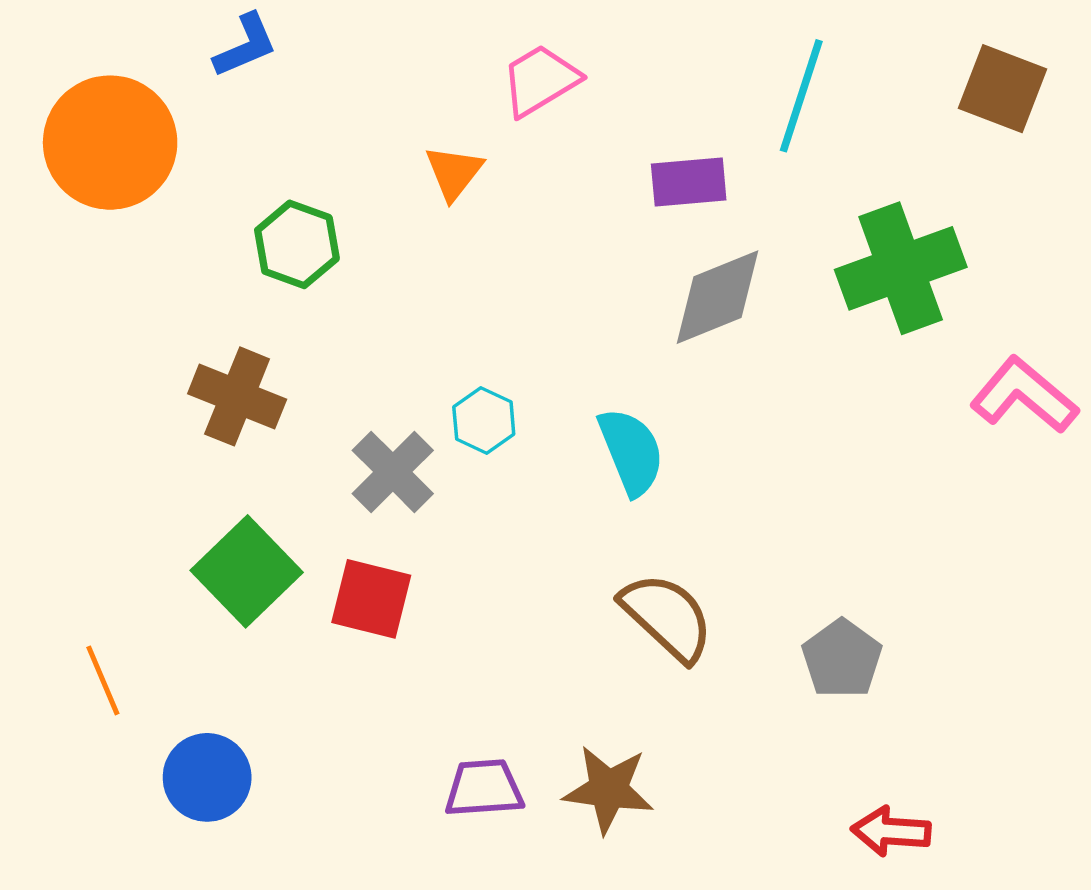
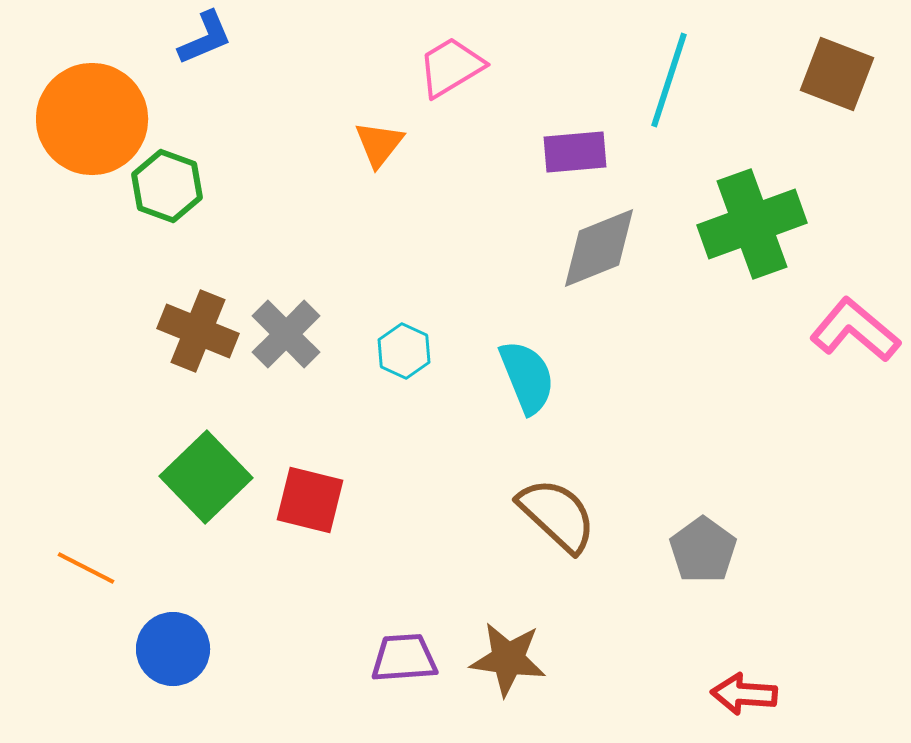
green hexagon: (297, 244) -> (167, 186), moved
gray cross: (393, 472) -> (286, 334), moved
orange line: (103, 680) -> (86, 568), turned -40

